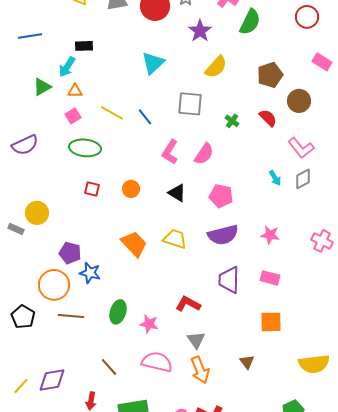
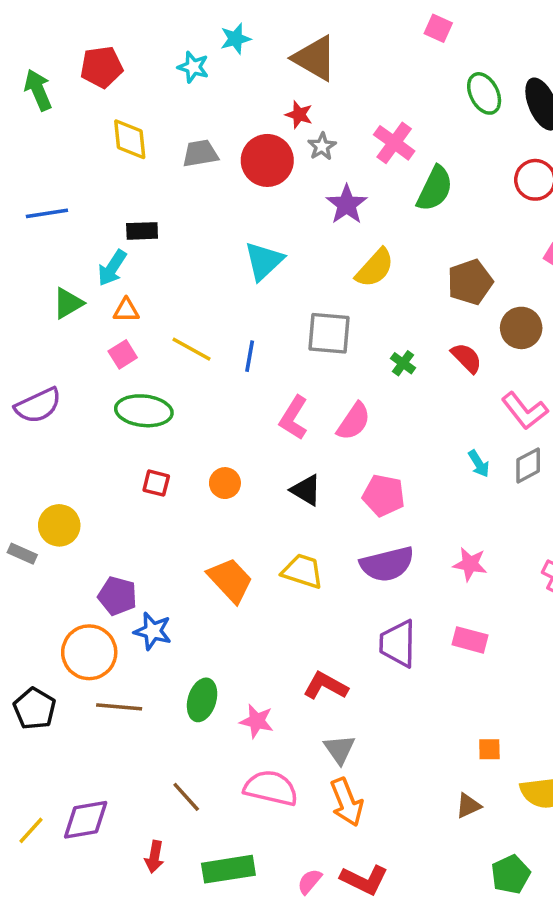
blue line: (145, 117) -> (250, 356), turned 48
orange square: (271, 322) -> (489, 749), moved, size x0.6
brown triangle: (247, 362) -> (468, 806), moved, turned 42

